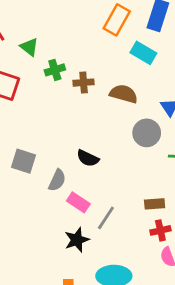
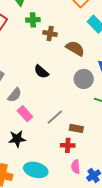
black semicircle: (88, 158) -> (41, 72), moved
gray line: (106, 218) -> (55, 117), moved
red cross: (160, 230) -> (68, 145), moved

